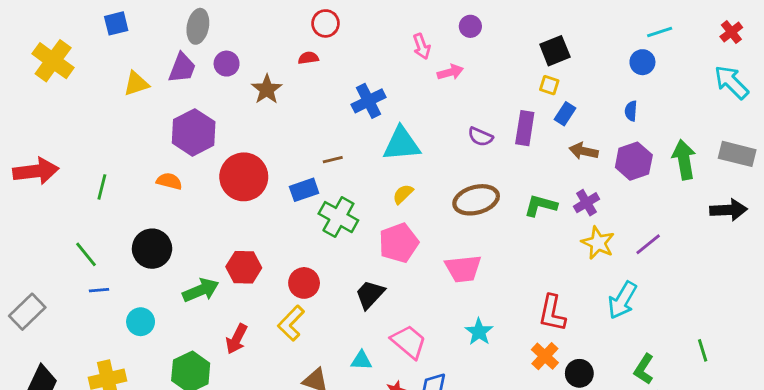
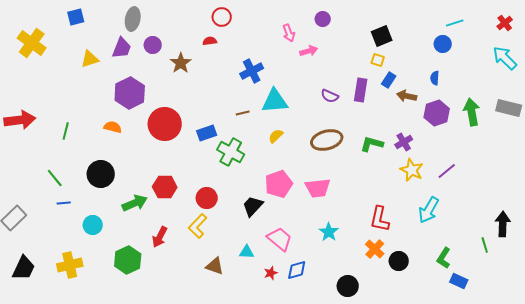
brown arrow: (584, 151) -> (407, 96), moved
brown line: (333, 160) -> (243, 113), moved
black arrow: (728, 210) -> (503, 224), moved, turned -85
pink pentagon: (399, 243) -> (279, 184), moved

